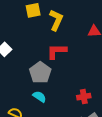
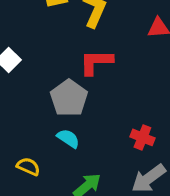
red cross: (84, 97) -> (142, 137), turned 32

